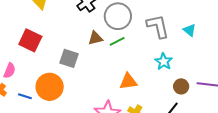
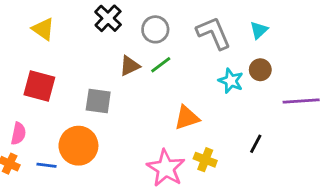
gray circle: (118, 16) -> (155, 29), size x0.7
cyan triangle: (190, 30) -> (259, 30), turned 48
brown circle: (181, 86) -> (260, 70), moved

